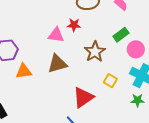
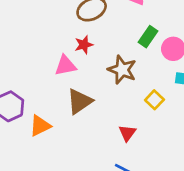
yellow square: (110, 81) -> (154, 100), turned 32
red triangle: (83, 97) -> (127, 133), size x0.6

